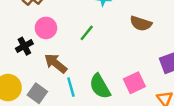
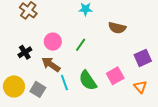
pink circle: (46, 28) -> (53, 42), moved
green line: (87, 33) -> (81, 45), moved

